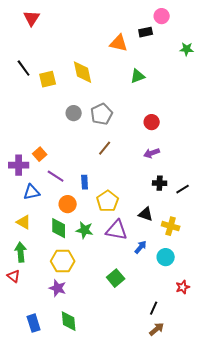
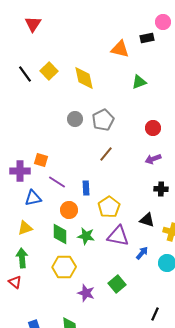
yellow square: (48, 79) -> (49, 71), moved, turned -30
orange square: (40, 154) -> (41, 160), turned -32
yellow triangle: (24, 222) -> (25, 228), turned -49
purple star: (58, 288) -> (86, 293), moved

